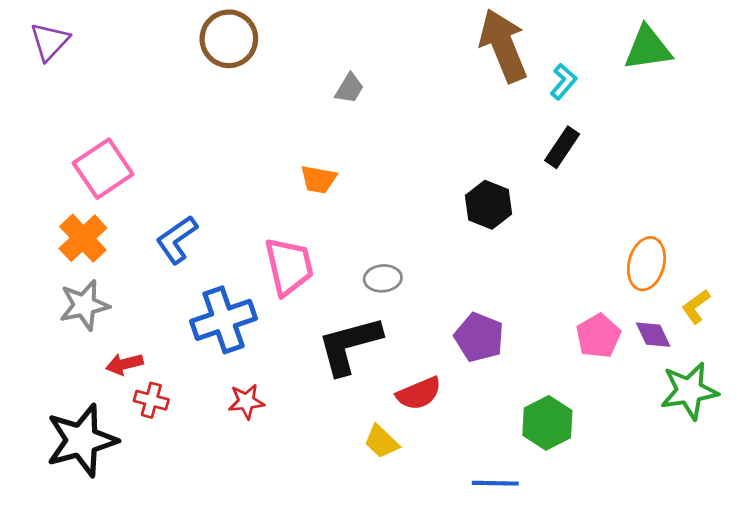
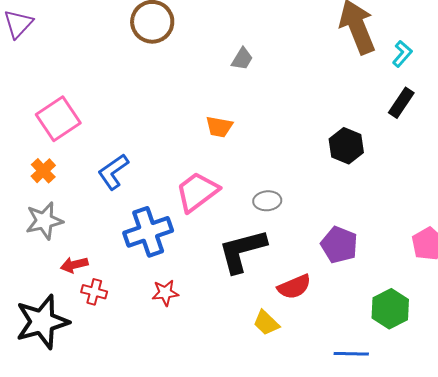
orange cross: (83, 238) -> (43, 171), size x0.7
pink trapezoid: (289, 266) -> (197, 192), turned -114

